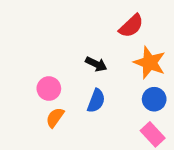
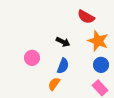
red semicircle: (131, 26) -> (86, 17), turned 72
orange semicircle: (55, 118) -> (54, 84), moved

